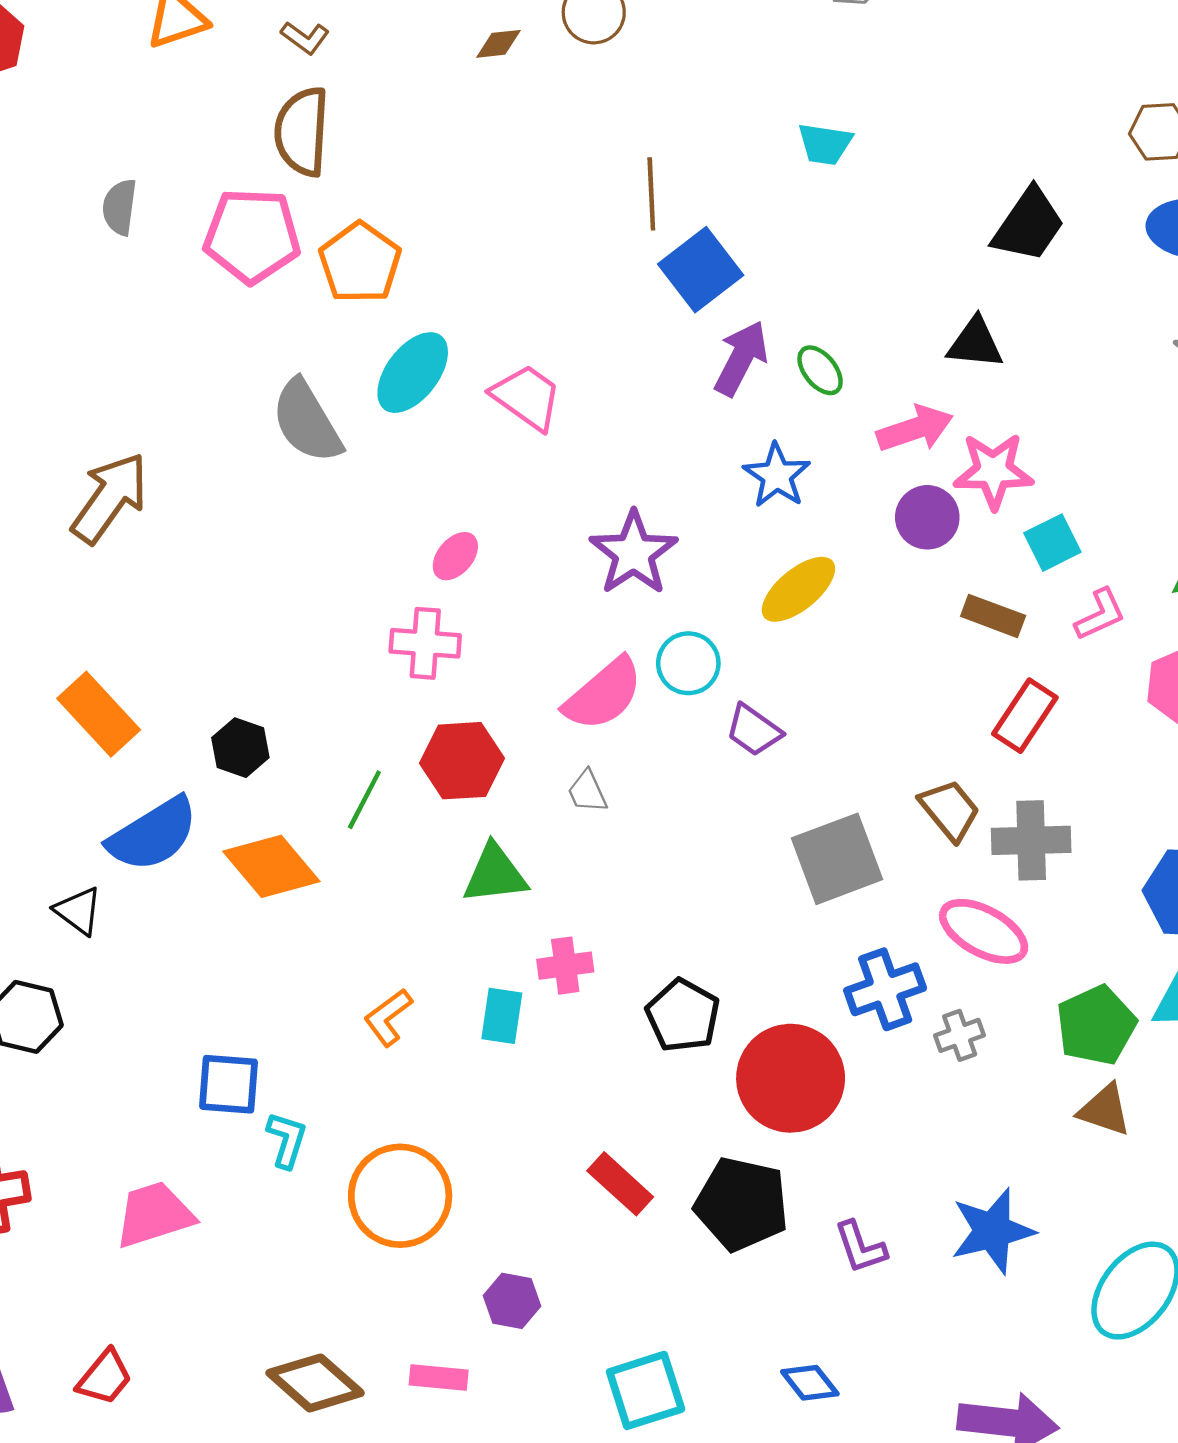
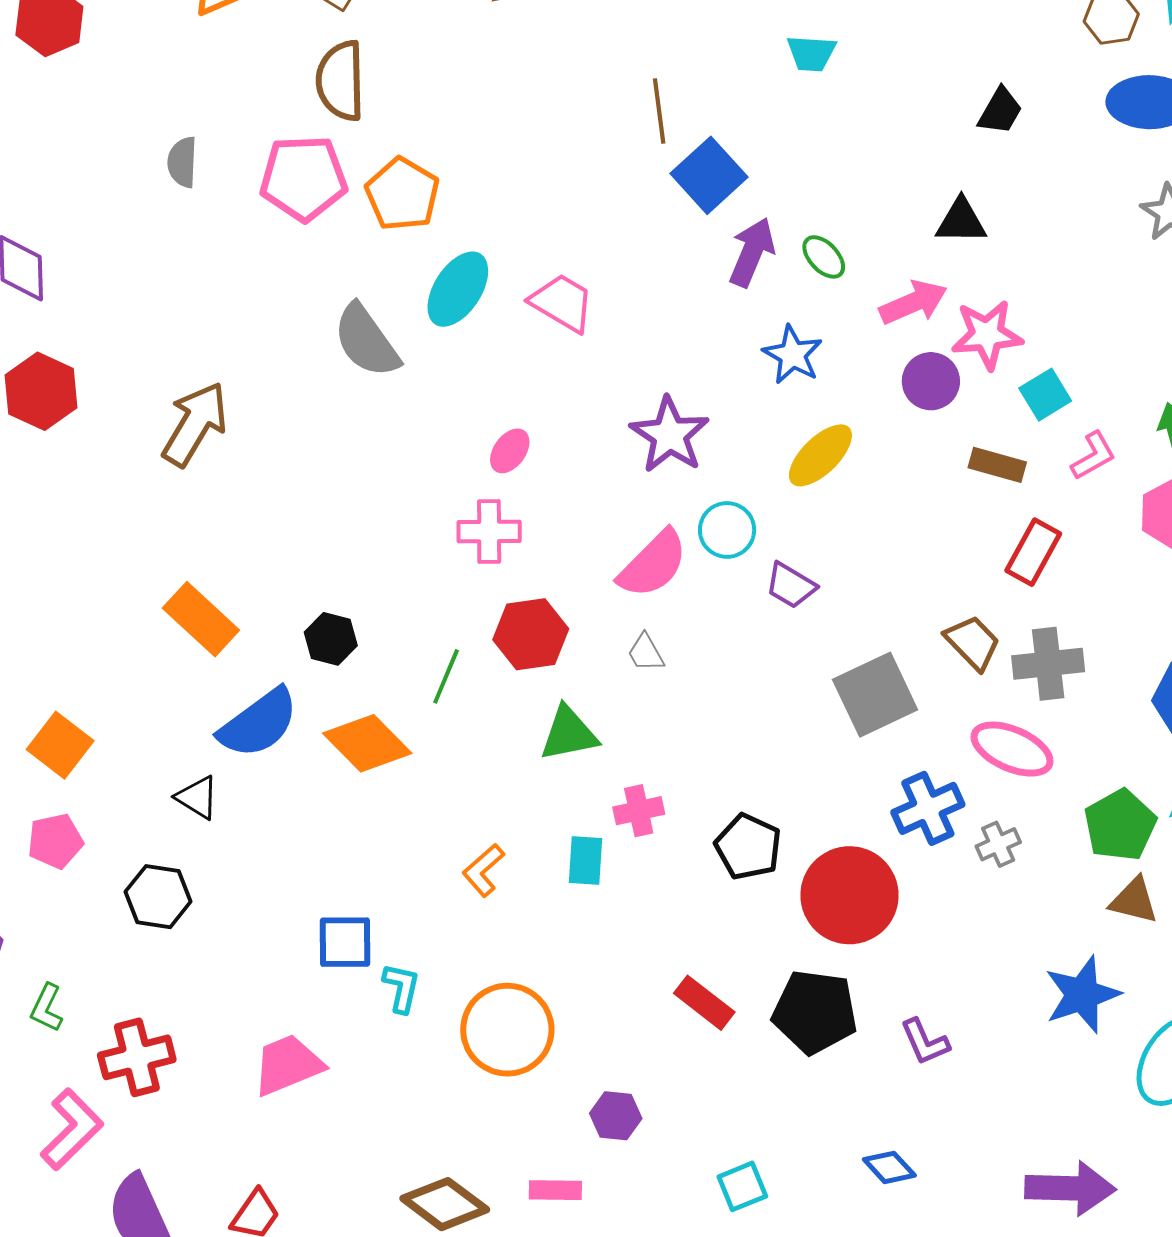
black trapezoid: (1029, 225) -> (1000, 111), size x0.7
blue star: (992, 1231) -> (1082, 995), moved
cyan square: (646, 1390) -> (742, 1186), size x0.7

